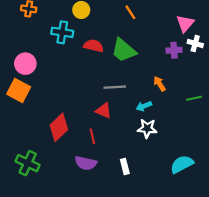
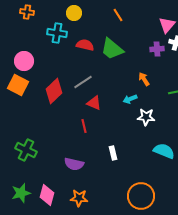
gray line: (115, 87) -> (83, 82), moved, turned -30
red diamond: (59, 127) -> (54, 91), moved
white star: (147, 128) -> (146, 117), moved
purple semicircle: (86, 163) -> (74, 164), moved
cyan semicircle: (182, 164) -> (164, 151), turned 50

